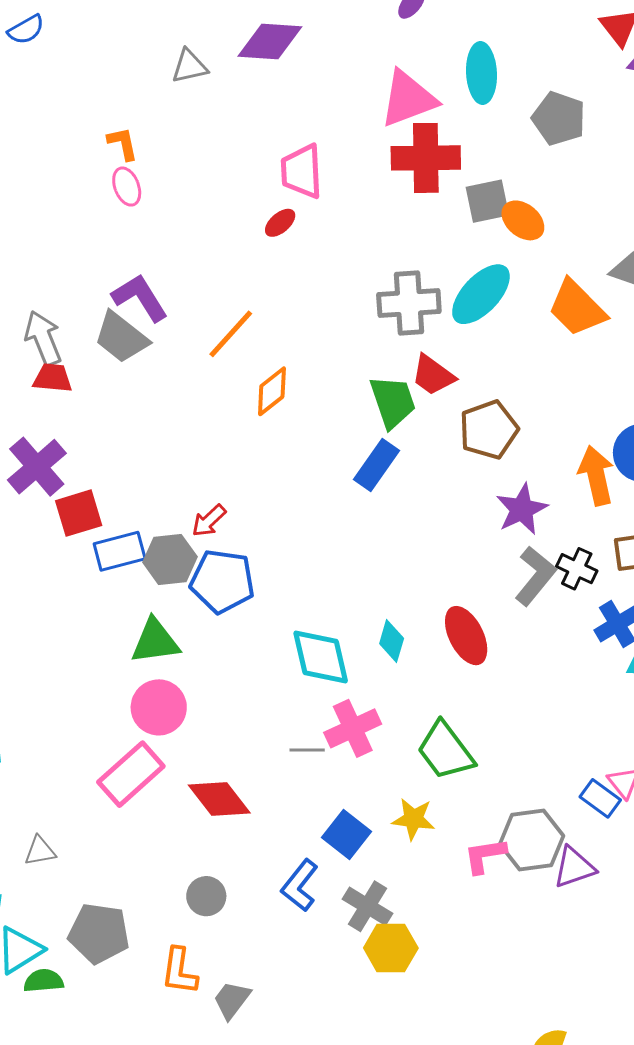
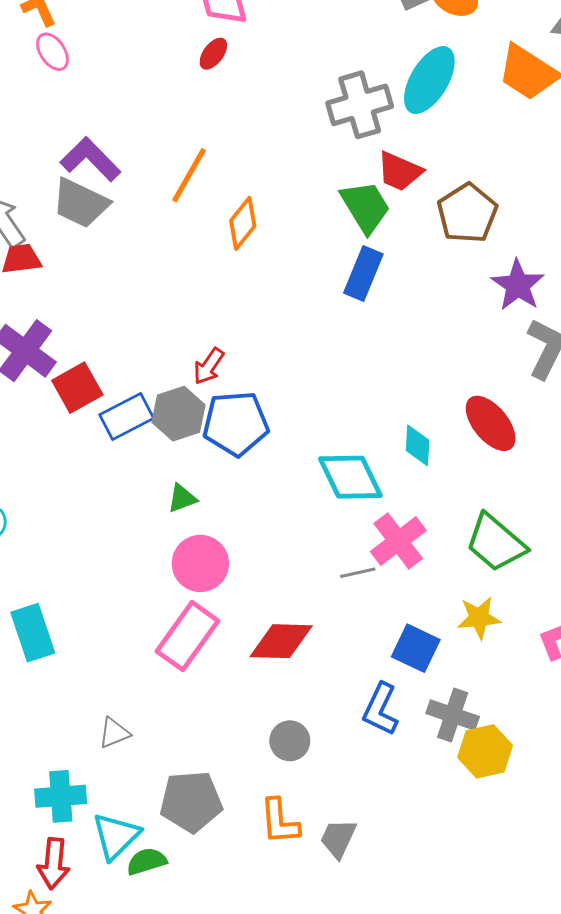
green triangle: (155, 641) -> (182, 498), size x0.6
red diamond: (219, 799) -> (281, 641), turned -38

